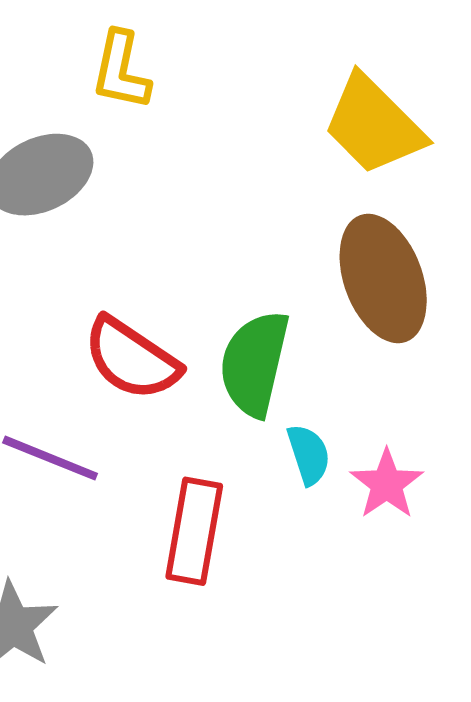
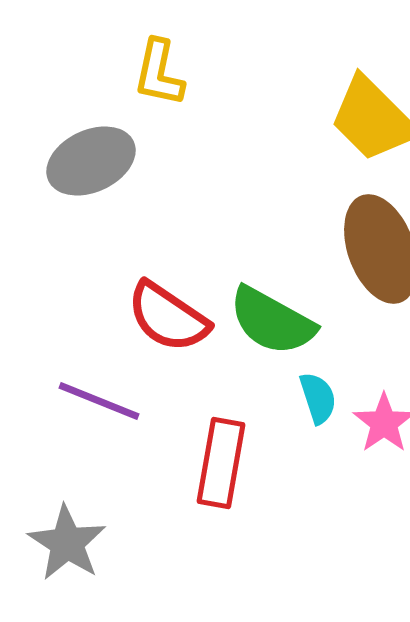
green semicircle: (254, 364) -> (272, 321), turned -74

